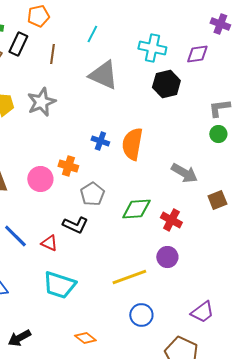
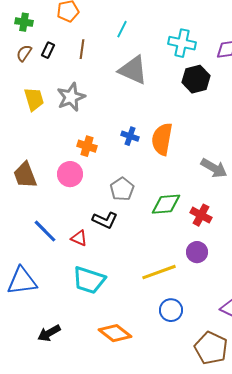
black rectangle: (18, 44) -> (48, 50), moved, size x0.7
orange cross: (68, 166) -> (87, 146), moved
orange diamond: (85, 338) -> (115, 333), size x1.5

